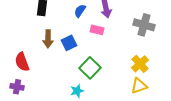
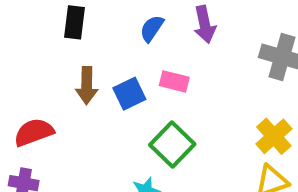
pink rectangle: (97, 30) -> (174, 81), moved
red semicircle: (22, 62) -> (34, 132), turned 90

